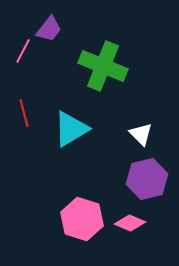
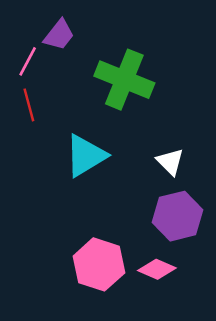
red line: (24, 113) -> (29, 105), moved

